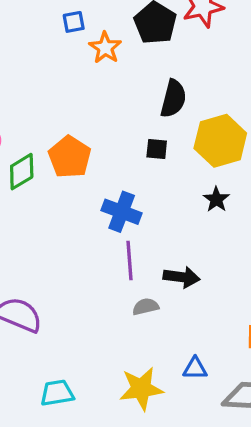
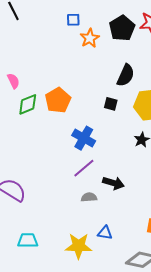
purple line: (130, 261) -> (84, 168), turned 45
blue triangle: (195, 368) -> (105, 233), moved

